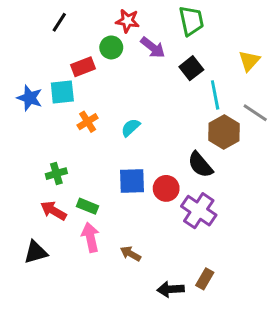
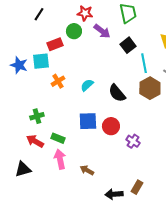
black semicircle: (200, 165) -> (117, 93), moved
purple cross: (199, 211) -> (133, 141), size x0.6

